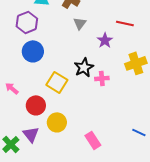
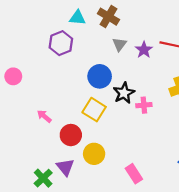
purple star: (105, 40) -> (144, 50), moved
blue circle: (33, 51) -> (100, 76), moved

